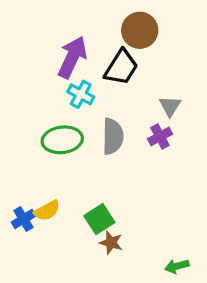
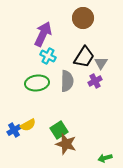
black trapezoid: (121, 67) -> (84, 57), moved
brown star: (111, 243) -> (66, 144), size x1.5

